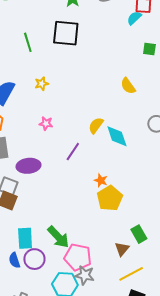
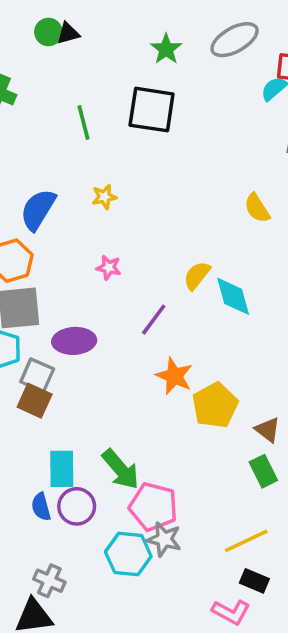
orange star: (101, 180) -> (174, 376), moved, size x1.5
brown triangle: (122, 249) -> (268, 430), moved, turned -35

